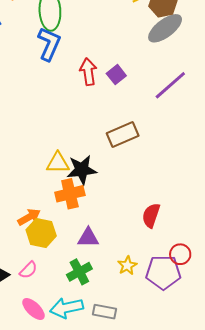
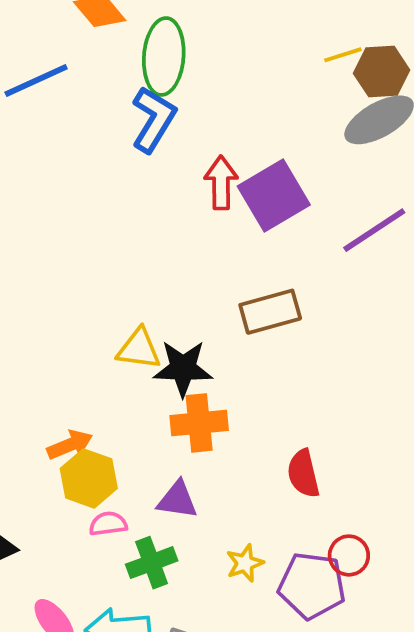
purple square: (116, 75) -> (274, 195), size x1.8
orange cross: (70, 194) -> (199, 423), moved
red semicircle: (151, 215) -> (303, 474), turned -40
pink semicircle: (28, 270) -> (108, 524), moved, turned -150

